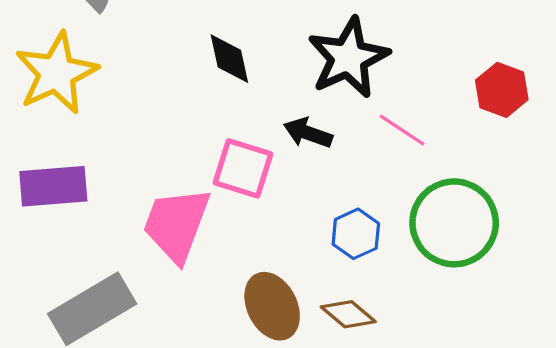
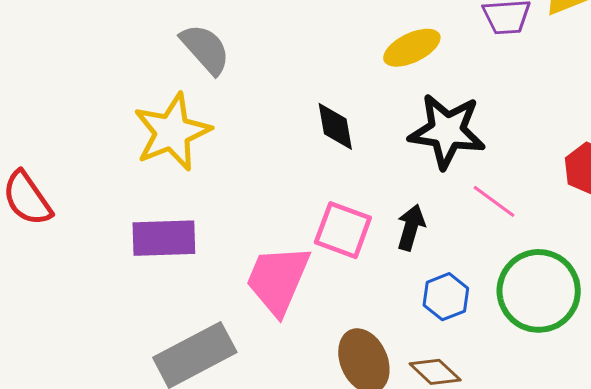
black star: (348, 58) -> (447, 131), turned 30
black arrow: (308, 133) -> (411, 227), moved, turned 84

